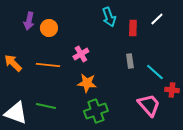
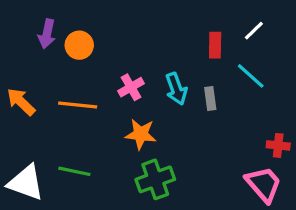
cyan arrow: (109, 17) -> (176, 89), moved
cyan line: (155, 72) -> (251, 76), moved
pink trapezoid: (149, 105) -> (264, 184), moved

